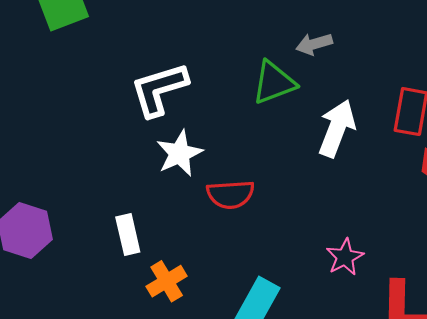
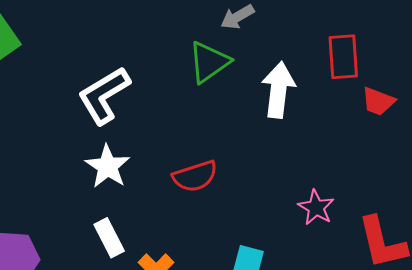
white star: (179, 153) -> (108, 166), moved

